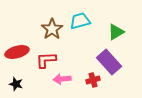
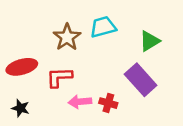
red cross: (93, 80) -> (108, 103), moved, turned 32

